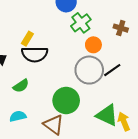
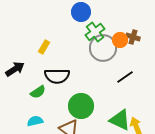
orange circle: (93, 45) -> (120, 40), moved
black semicircle: (35, 54) -> (57, 76), moved
gray circle: (89, 70) -> (103, 48), moved

